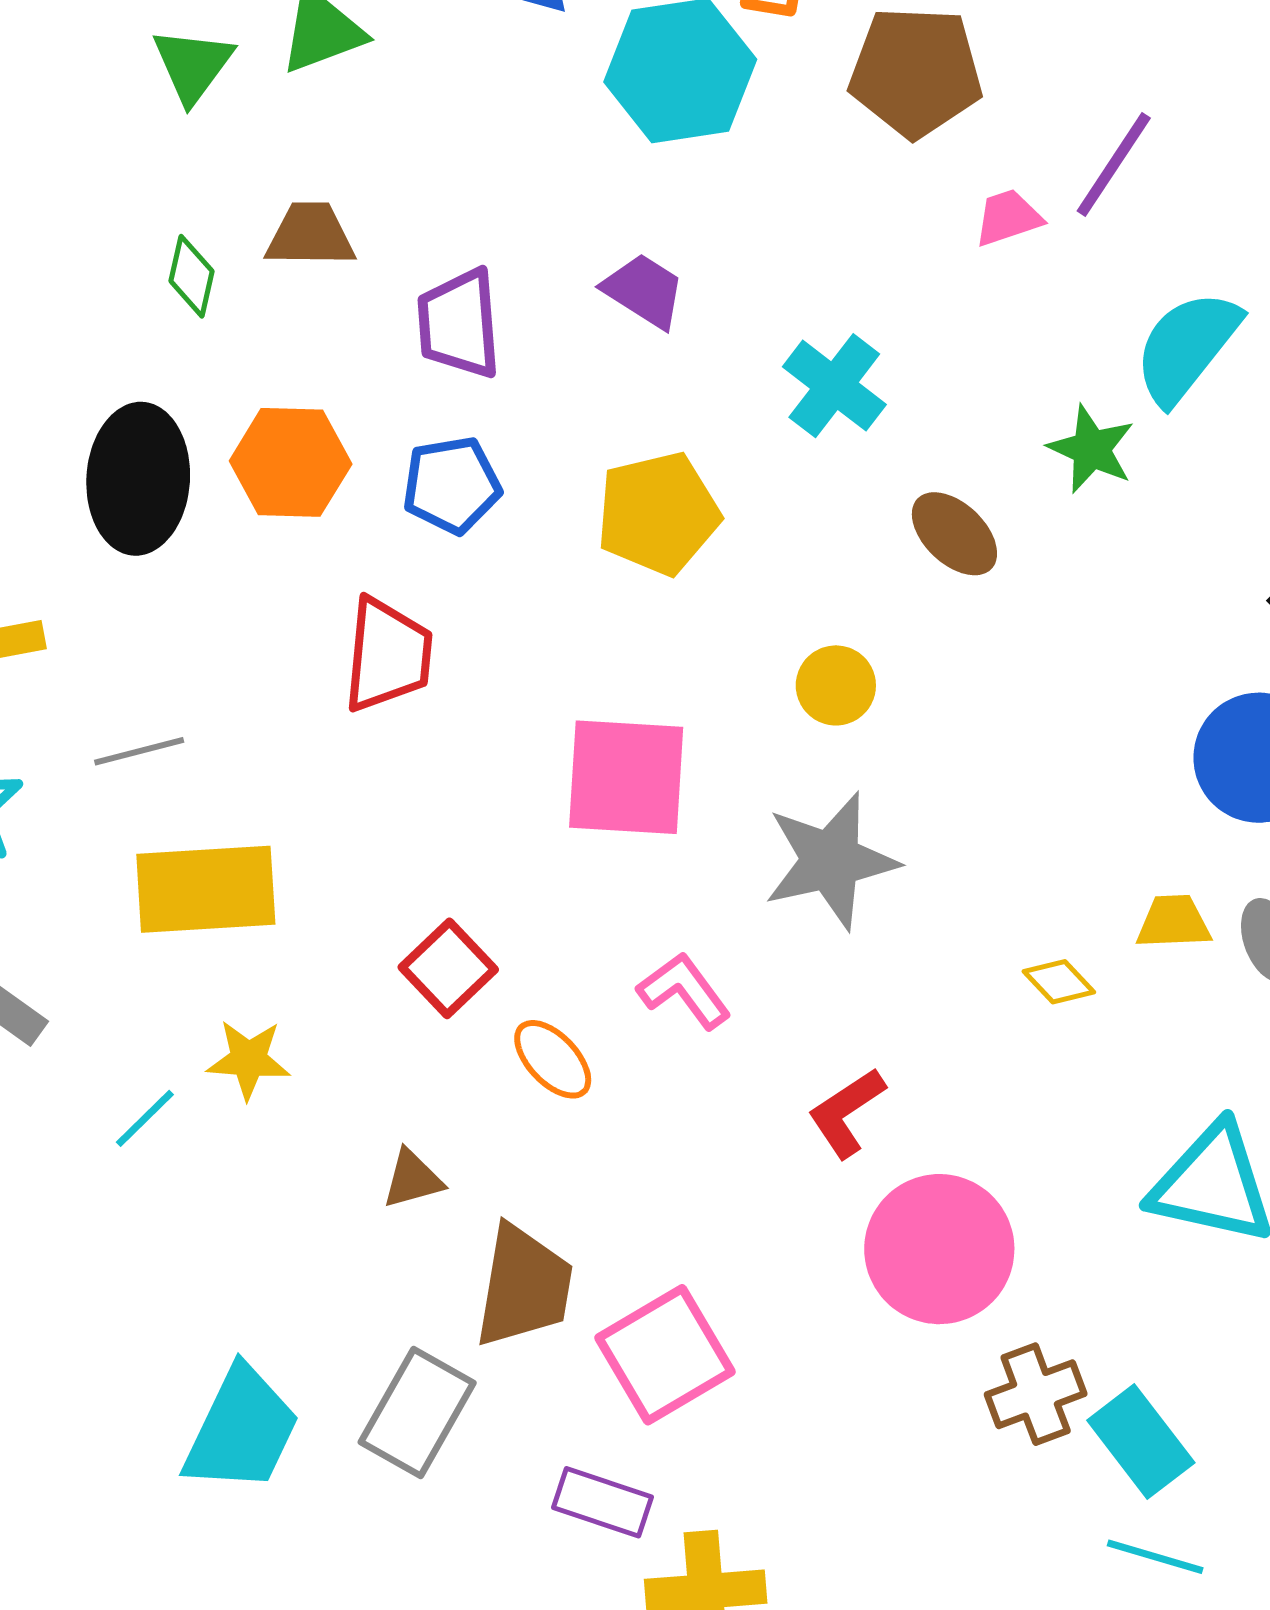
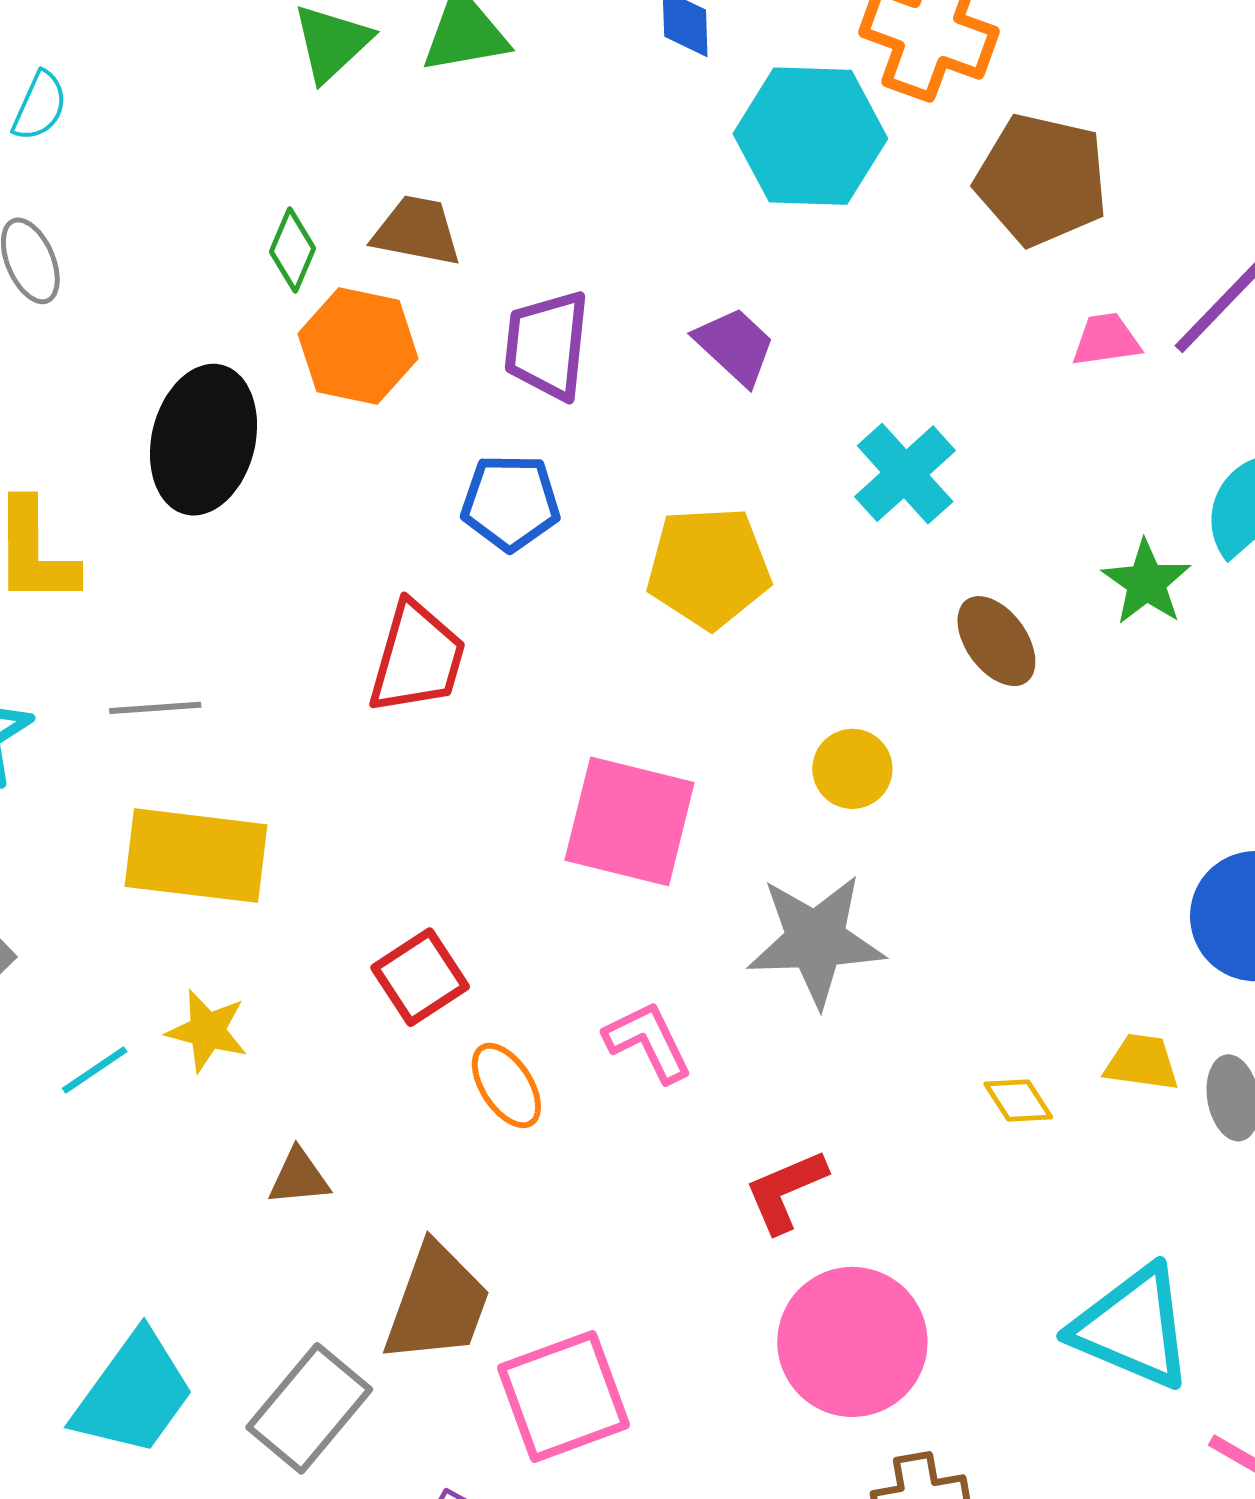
orange hexagon: (291, 462) -> (358, 346), moved
brown triangle: (413, 1179) -> (299, 1177), moved

